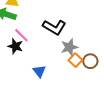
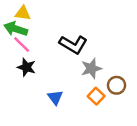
pink line: (21, 35) -> (22, 44), moved
orange square: (75, 60) -> (96, 96), moved

